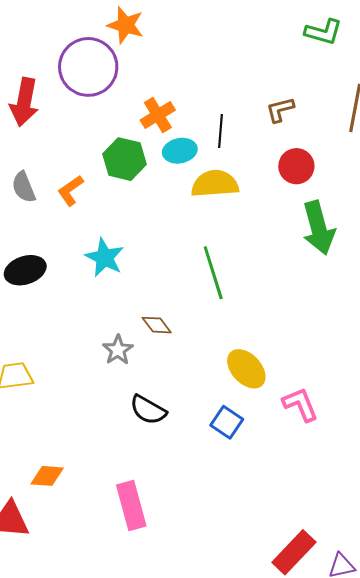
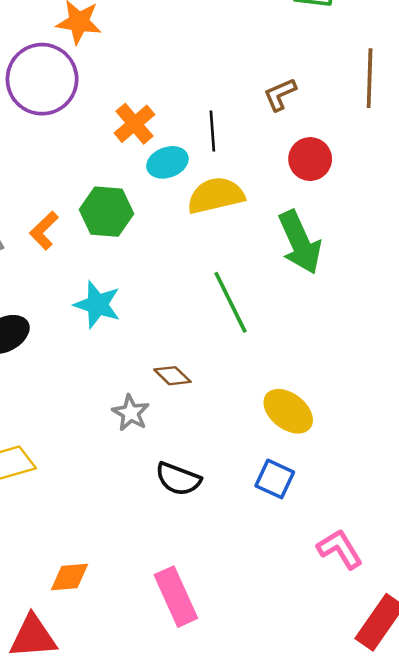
green hexagon: (125, 159) -> (106, 212), moved
green arrow: (319, 228) -> (300, 242), moved
pink L-shape: (300, 404) -> (340, 549), moved

